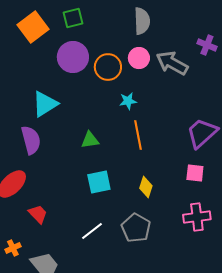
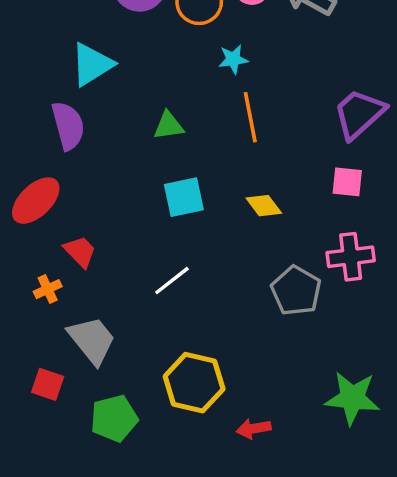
yellow diamond: (146, 187) -> (264, 206), turned -55
gray pentagon: (136, 228) -> (296, 291), moved
orange cross: (13, 248) -> (48, 289), moved

